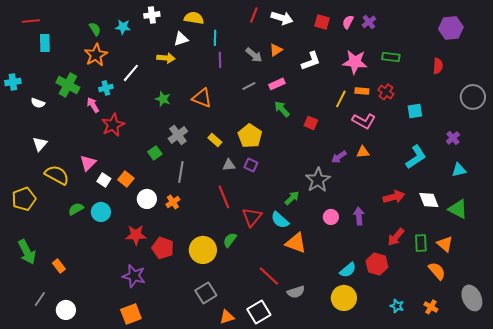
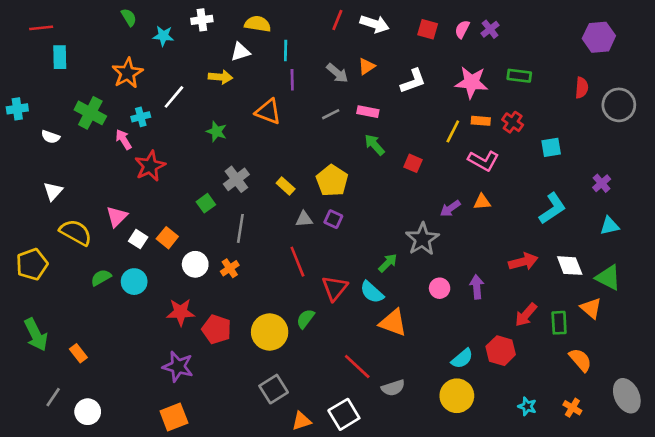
green semicircle: (95, 29) -> (129, 17), moved
pink rectangle: (277, 84) -> (368, 112), turned 35
gray circle: (473, 97) -> (619, 105), moved
orange triangle: (202, 98) -> (268, 112), moved
orange triangle: (445, 244) -> (591, 308), moved

